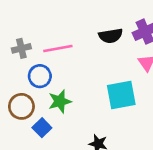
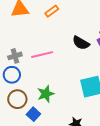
black semicircle: (111, 36) -> (81, 43), turned 42
blue circle: (40, 76) -> (12, 75), moved

